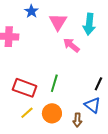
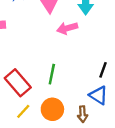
pink arrow: (71, 45) -> (67, 28), turned -48
red rectangle: (25, 88) -> (18, 83), turned 35

